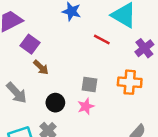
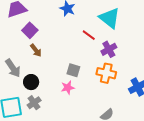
purple cross: (144, 48) -> (109, 49), moved
black circle: (55, 103) -> (31, 82), moved

